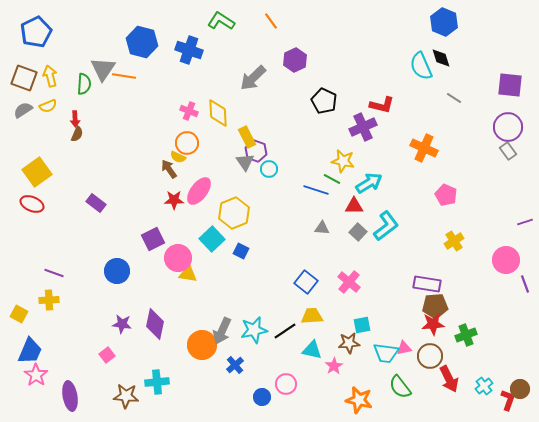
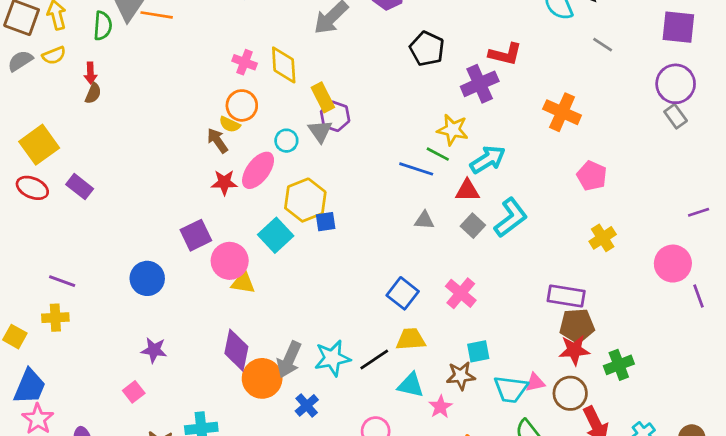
cyan circle: (269, 169) -> (286, 141), moved
purple rectangle: (96, 203) -> (80, 187), moved
blue square: (241, 251) -> (326, 222), moved, turned -35
purple diamond: (155, 324) -> (236, 350), moved

